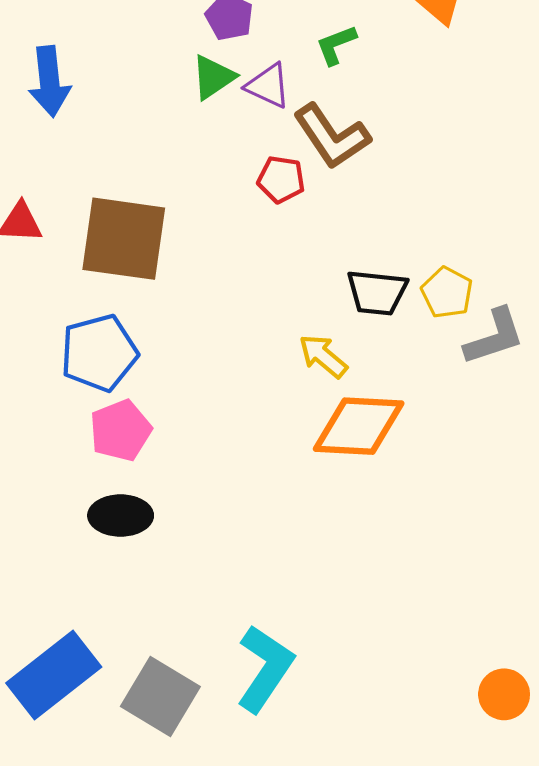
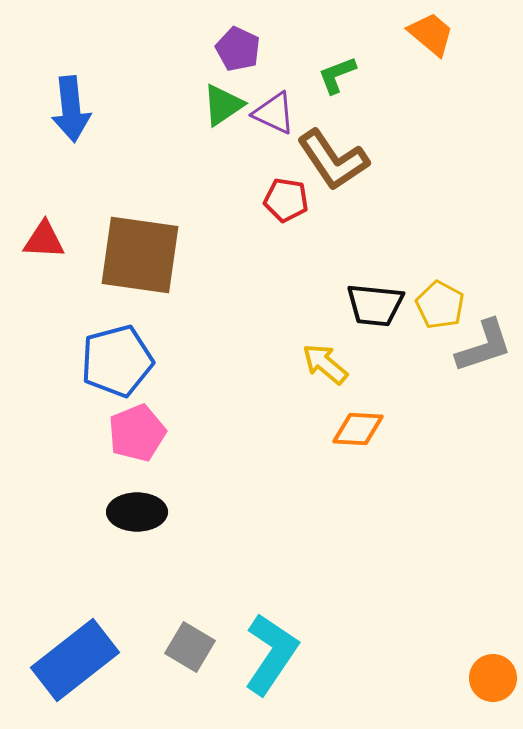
orange diamond: (359, 426) -> (358, 429), size x0.6
gray square: (160, 696) -> (190, 647), moved, size x0.7

